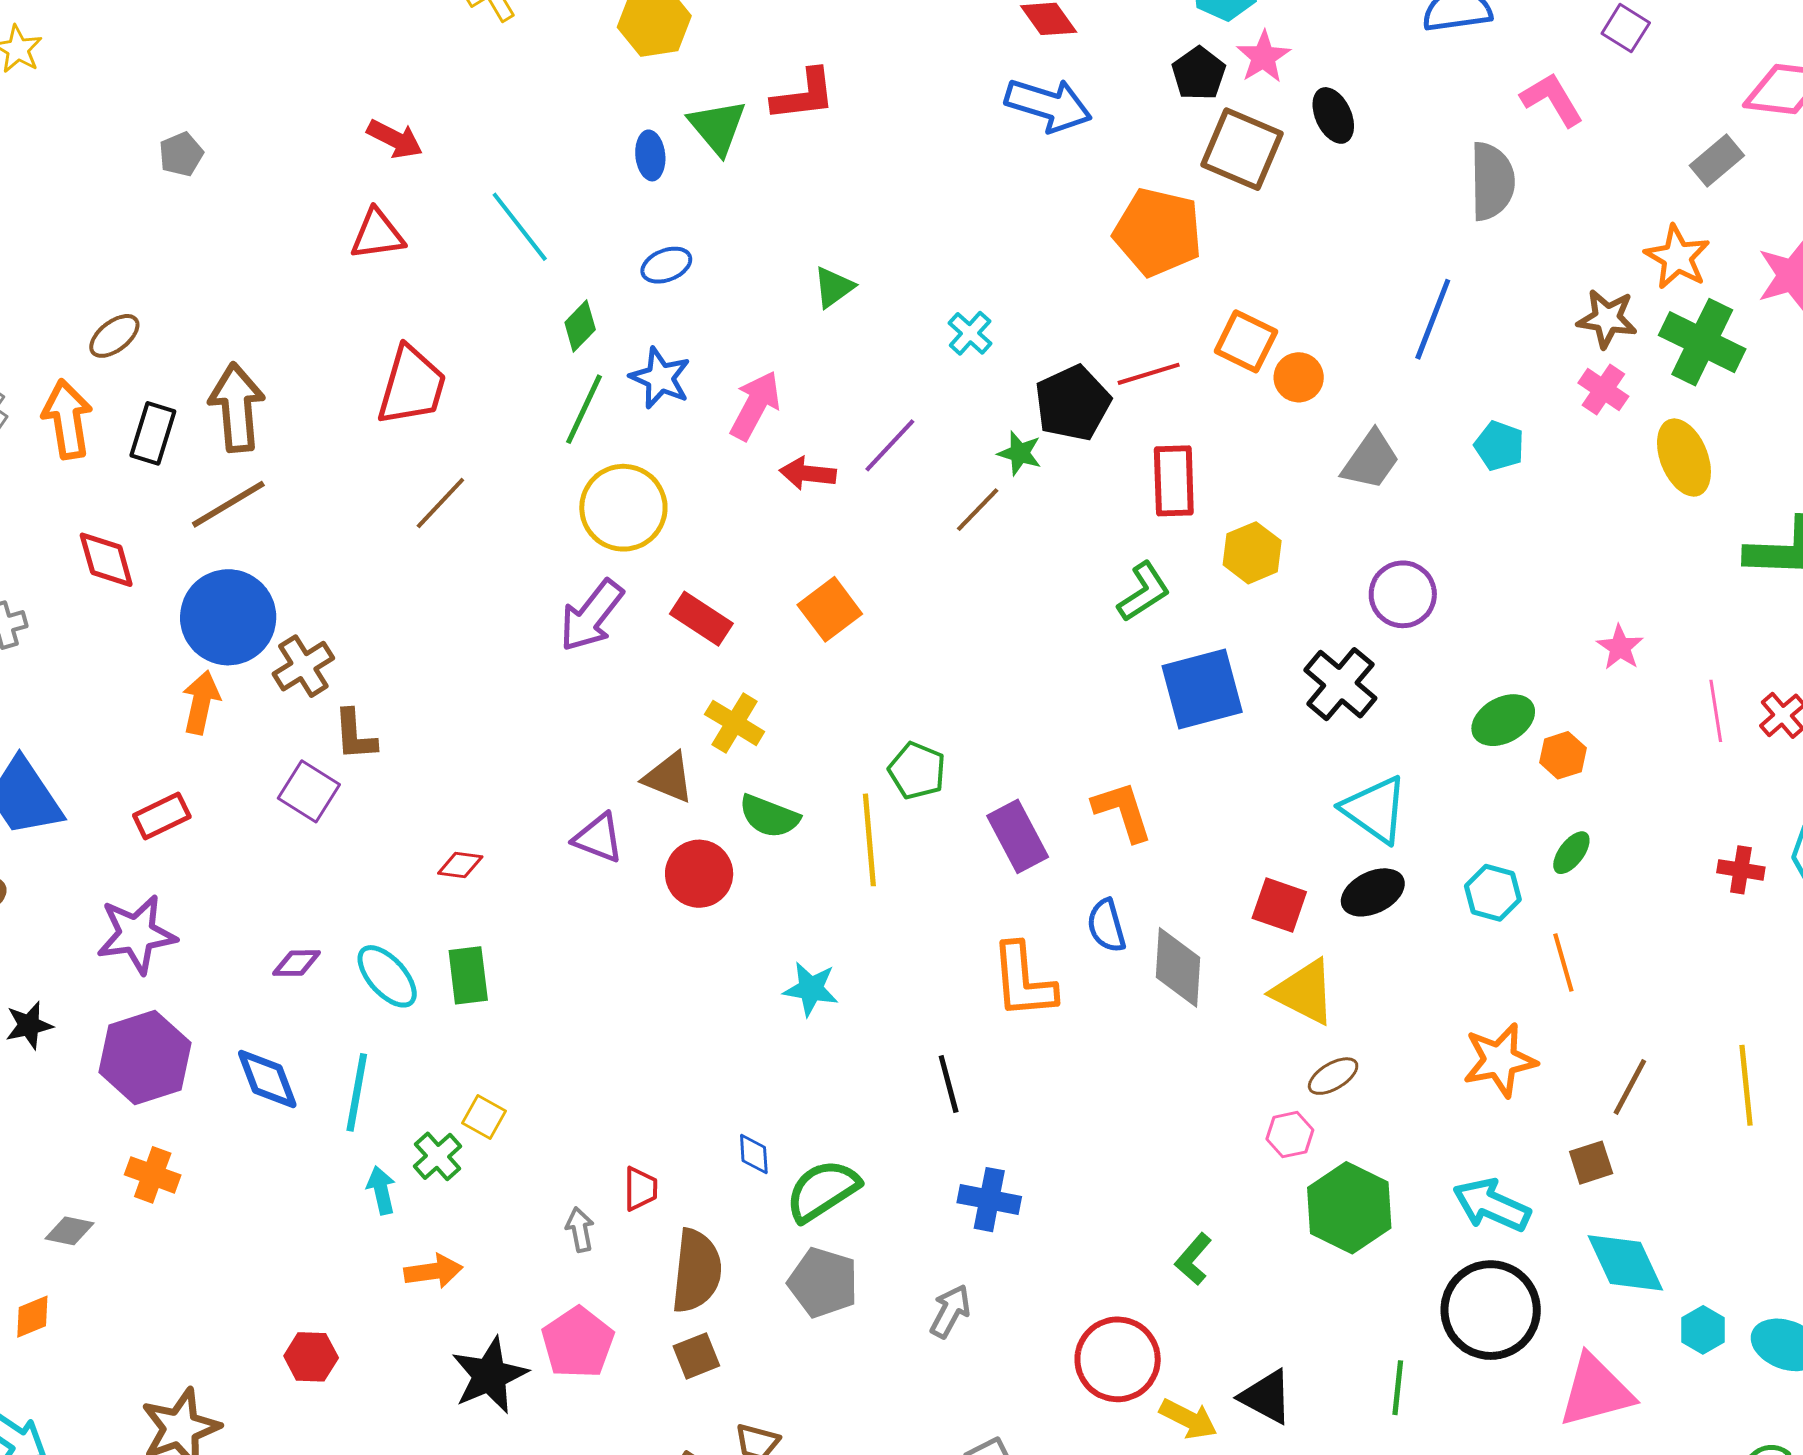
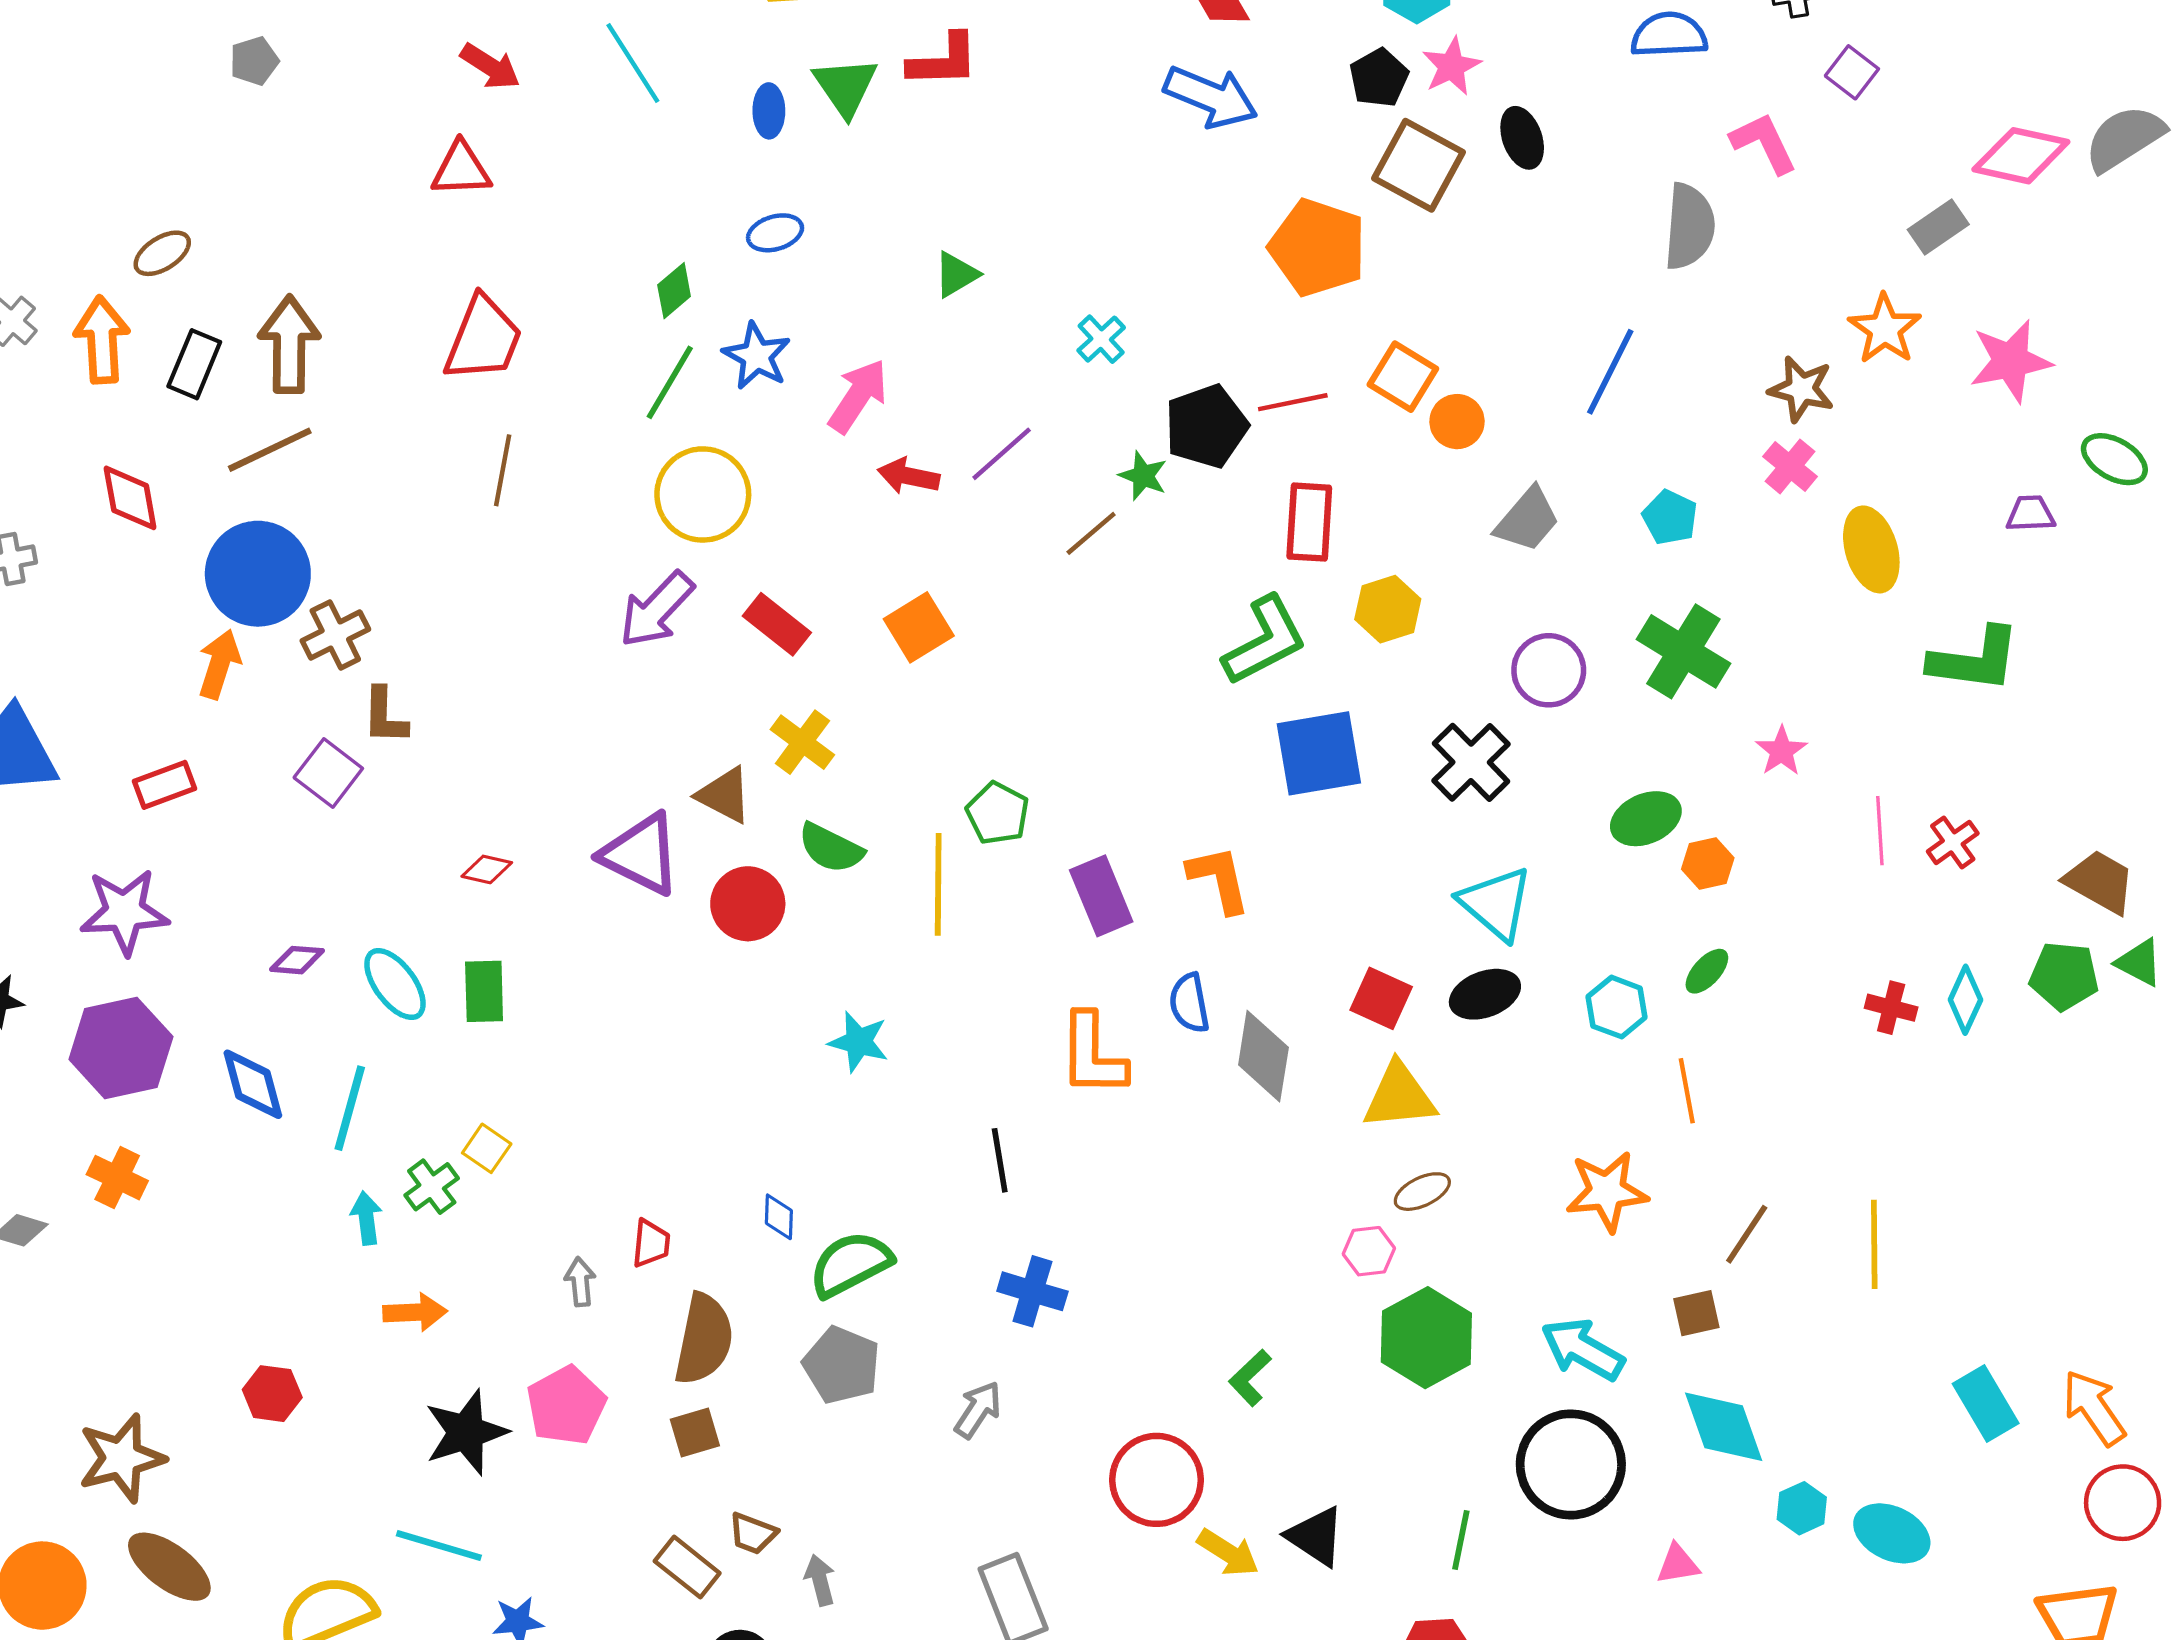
cyan line: (520, 227) -> (633, 63), moved
green cross: (1702, 342) -> (1683, 651), moved
brown line: (440, 503) -> (503, 470), turned -38
green L-shape: (1144, 592) -> (1265, 641), size x1.4
purple triangle: (598, 838) -> (641, 854), size x1.5
yellow triangle: (1304, 992) -> (1399, 1096), turned -38
pink triangle: (1596, 1391) -> (1678, 1564), size x0.5

